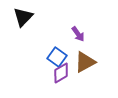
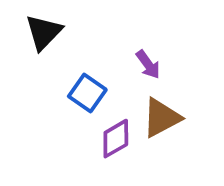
blue square: (57, 57) -> (87, 93), moved

